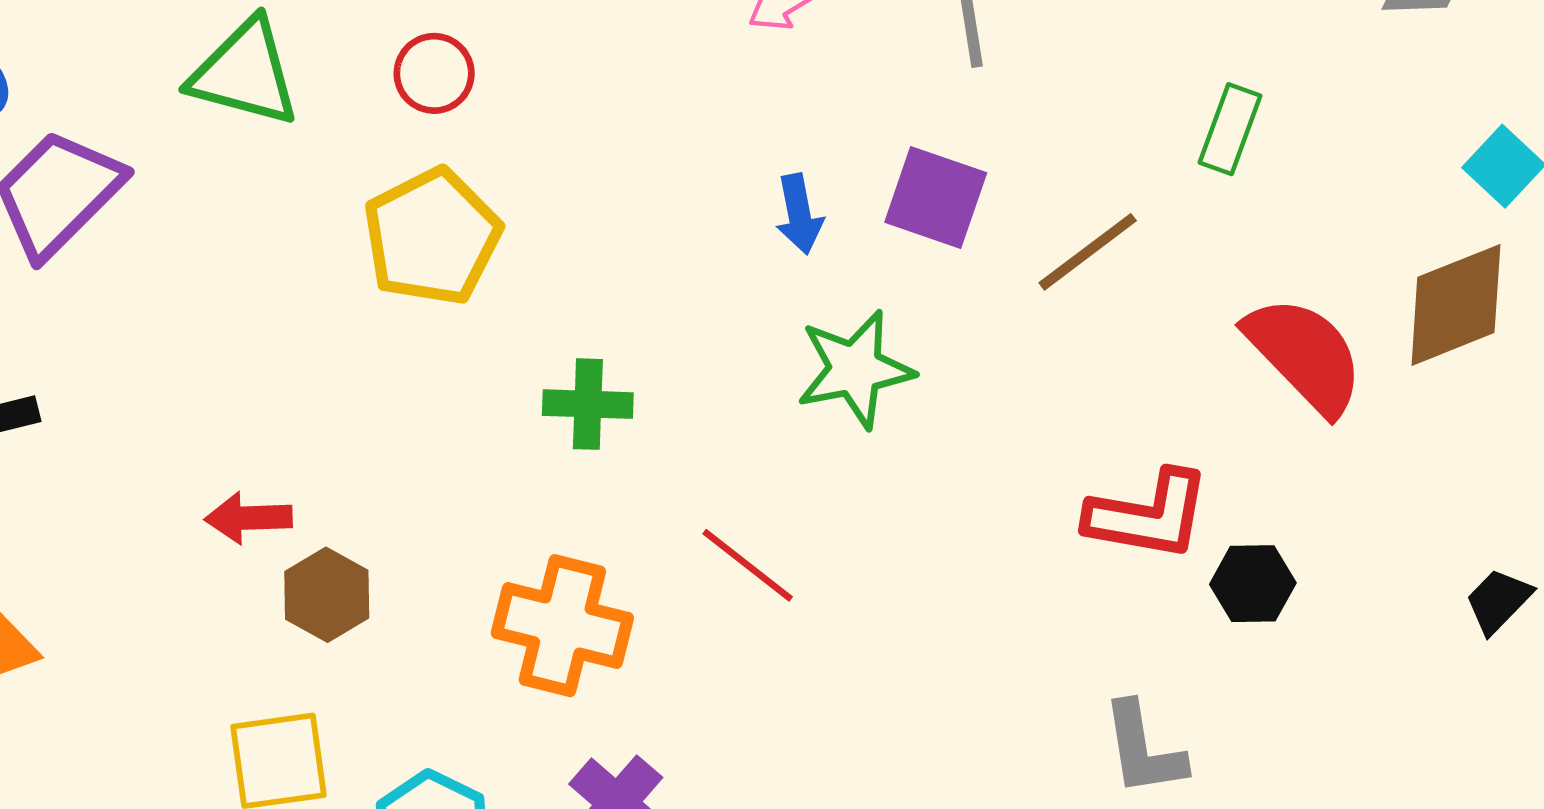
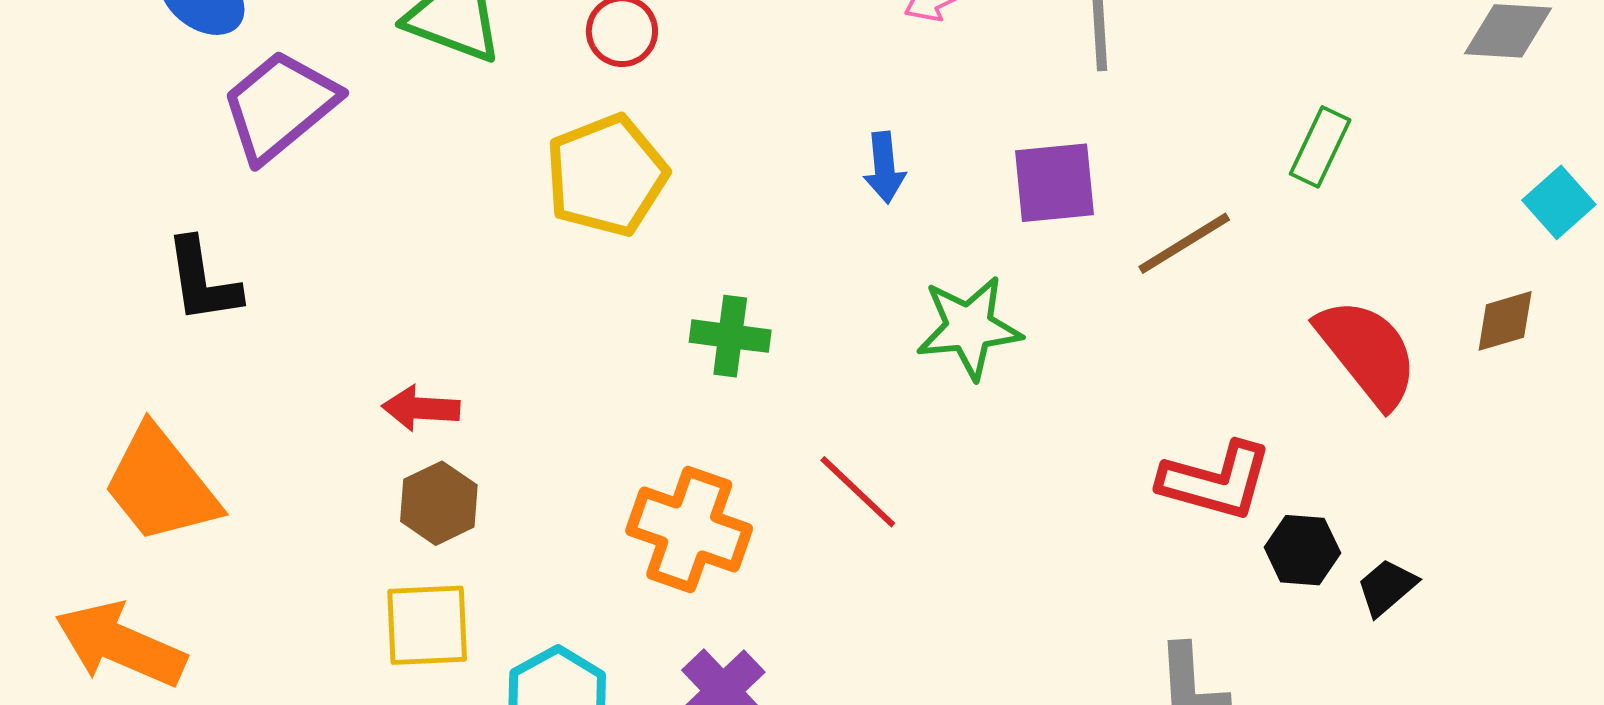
purple square: (936, 198) -> (1055, 183), turned -30
blue arrow: (799, 214) -> (884, 167), moved
brown diamond: (1456, 305) -> (1505, 321), size x0.6
brown hexagon: (327, 595) -> (439, 503), moved
black trapezoid: (1498, 601) -> (1387, 587), moved

